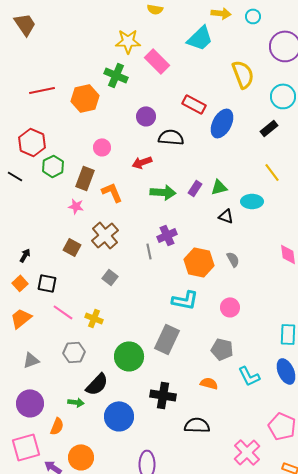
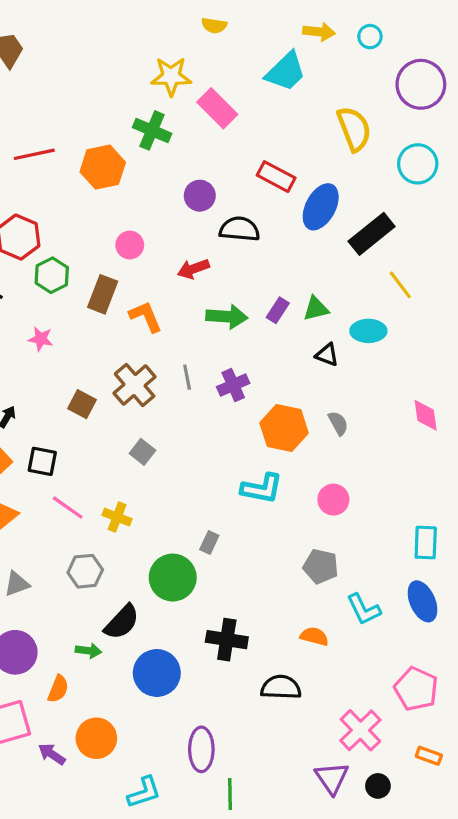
black rectangle: (269, 128) -> (372, 234), moved, size x1.6
pink star: (76, 206) -> (41, 339), moved
gray line: (149, 251) -> (187, 377), moved
gray rectangle: (167, 339) -> (209, 543), moved, size x0.5
orange semicircle: (209, 383) -> (314, 636), moved

